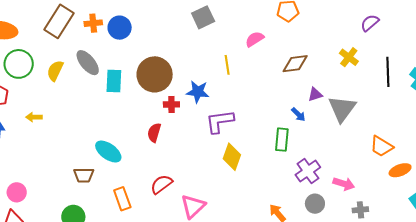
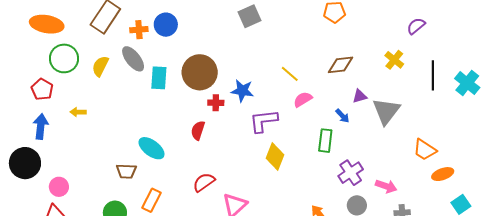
orange cross: (93, 23) -> (139, 30), moved
pink semicircle: (255, 39) -> (303, 99), moved
yellow line: (227, 65) -> (290, 74), moved, turned -42
orange rectangle: (122, 199) -> (152, 200), moved, turned 45

